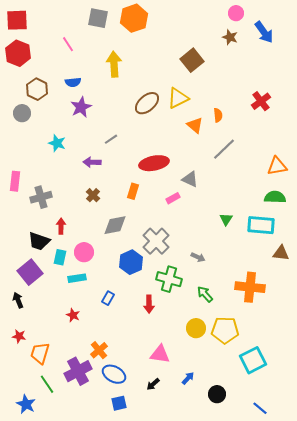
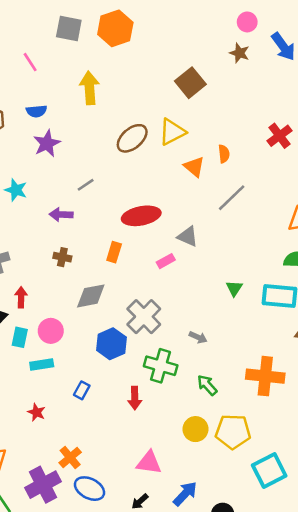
brown cross: (93, 195) -> (62, 257), turned -32
blue arrow: (188, 378) -> (185, 494), size x1.5

